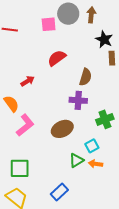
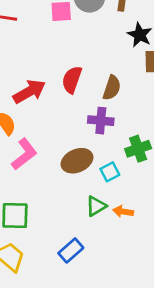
red semicircle: (57, 58) -> (72, 80), moved, turned -36
red arrow: (28, 81) -> (29, 91), size x1.6
cyan square: (92, 146) -> (110, 172), moved

